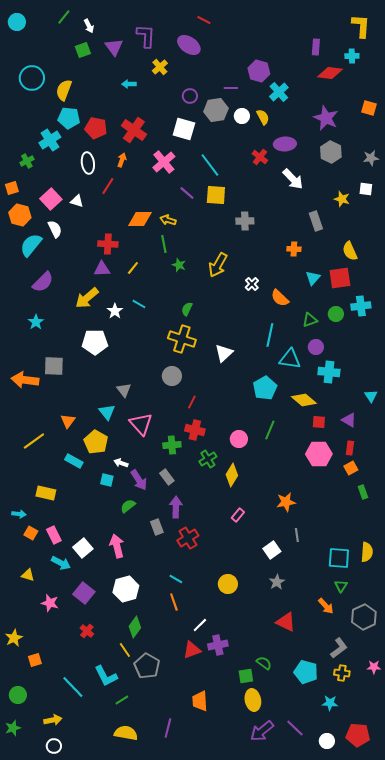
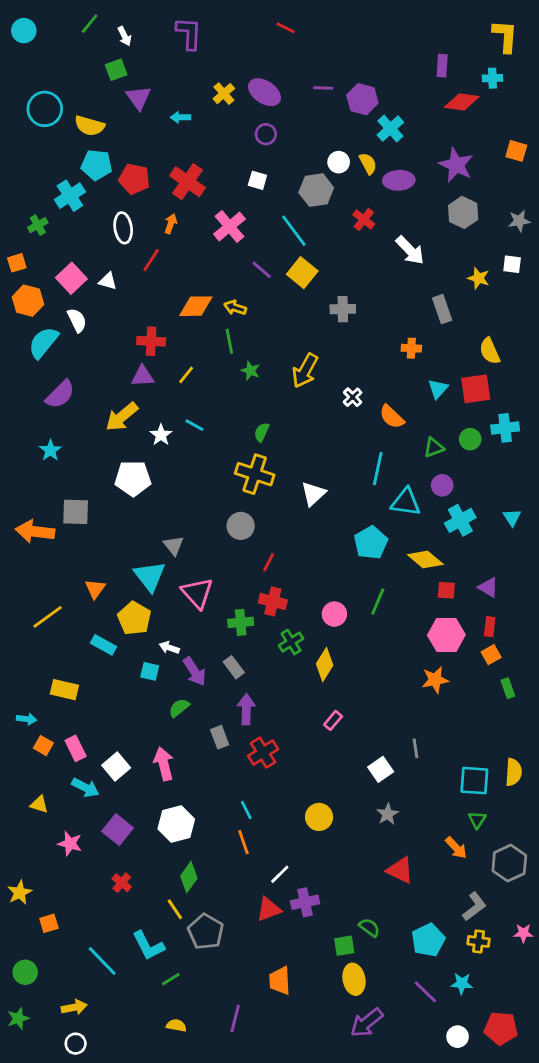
purple L-shape: (146, 36) -> (189, 33), moved
purple ellipse: (189, 45) -> (264, 92), moved
purple triangle: (114, 47) -> (139, 98), moved
purple line: (231, 88) -> (323, 88), moved
yellow semicircle: (64, 90) -> (90, 126), turned -95
gray hexagon: (216, 110) -> (316, 190), moved
white square: (184, 129) -> (257, 180), size x0.6
purple ellipse: (285, 144) -> (399, 180), moved
yellow square: (216, 195) -> (302, 273), turned 35
cyan cross: (329, 372) -> (460, 520), turned -35
cyan triangle: (371, 396) -> (512, 518), moved
cyan triangle: (107, 412) -> (150, 576), size x1.4
orange star: (286, 502) -> (435, 680), moved
cyan line: (176, 579) -> (246, 810), turned 32
cyan pentagon: (306, 672) -> (428, 940), turned 30
purple line: (295, 728) -> (425, 992), moved
yellow semicircle: (126, 733) -> (176, 1025), size x0.6

